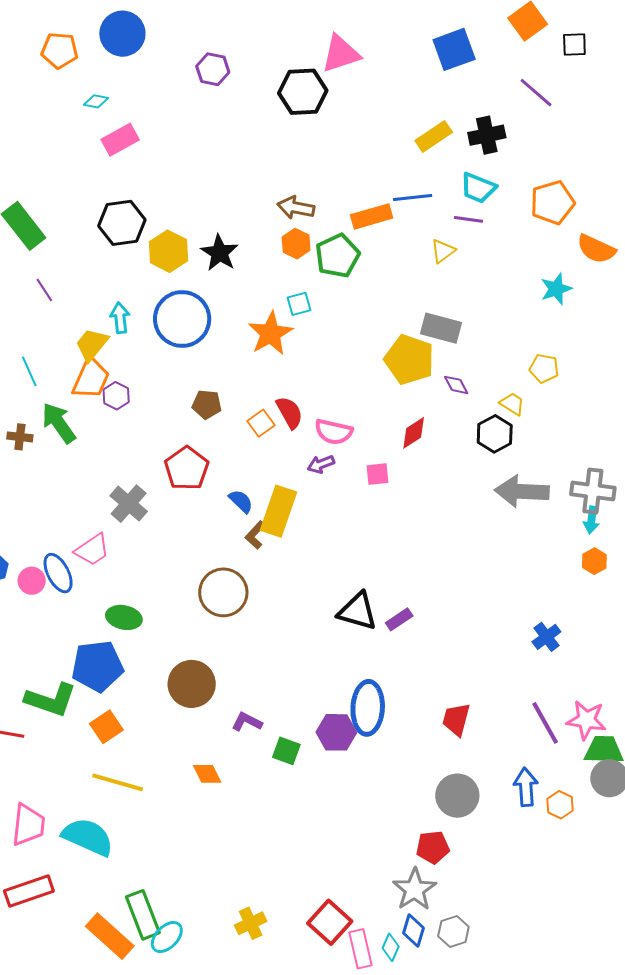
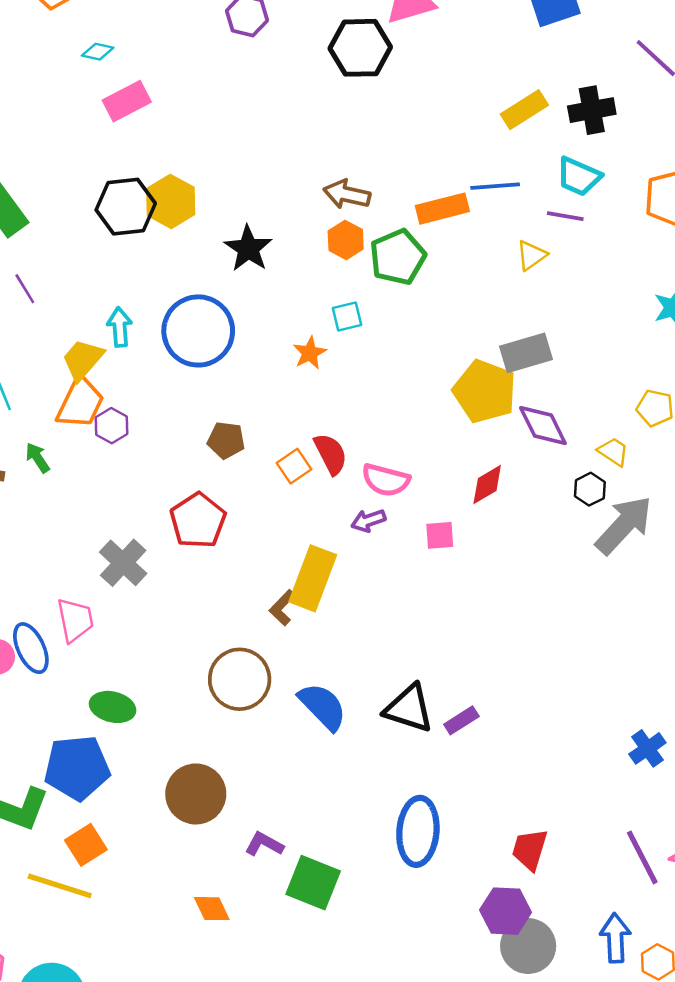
yellow hexagon: (169, 251) -> (171, 201), moved
gray rectangle: (441, 328) -> (526, 353), turned -33
orange star: (270, 333) -> (310, 353), size x0.6
purple diamond: (456, 385) -> (543, 425), size x1.6
green arrow: (59, 423) -> (38, 458), size x0.6
black hexagon: (495, 434) -> (590, 489), size x0.7
gray arrow: (522, 491) -> (624, 525), moved, turned 128
blue semicircle: (241, 501) -> (323, 706), moved, size x1.6
pink trapezoid: (92, 550) -> (75, 620), turned -69
purple hexagon: (336, 732) -> (506, 911), moved
green square: (286, 751) -> (313, 883), size x1.5
yellow line: (118, 782) -> (60, 886), moved

